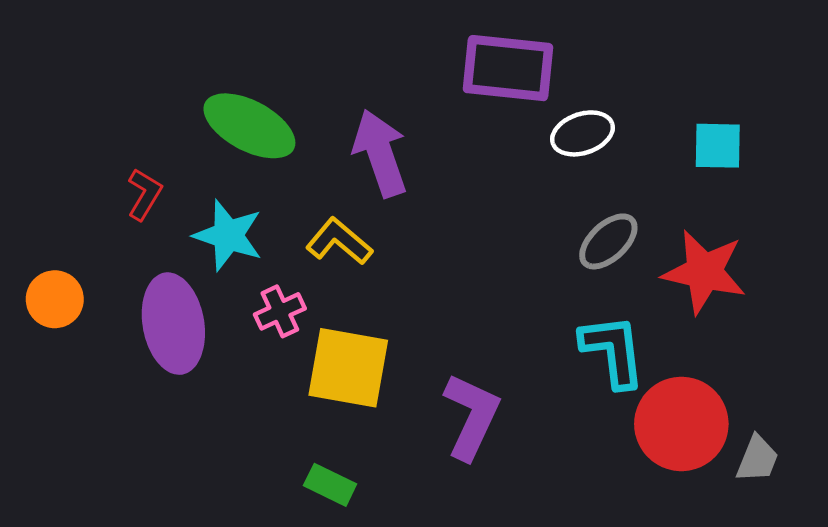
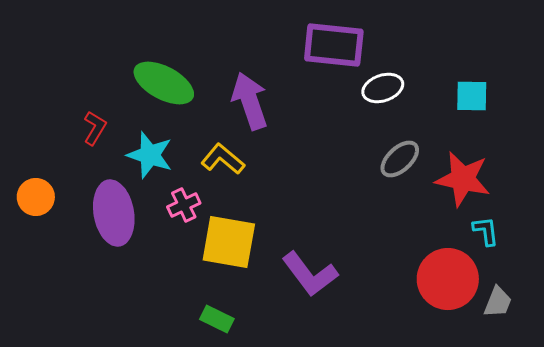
cyan L-shape: (613, 351) -> (486, 231), moved, size x0.6
purple L-shape: (471, 416) -> (310, 274), turned 118

